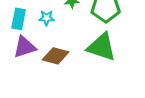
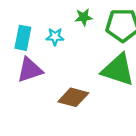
brown diamond: (56, 56) -> (73, 97), moved

